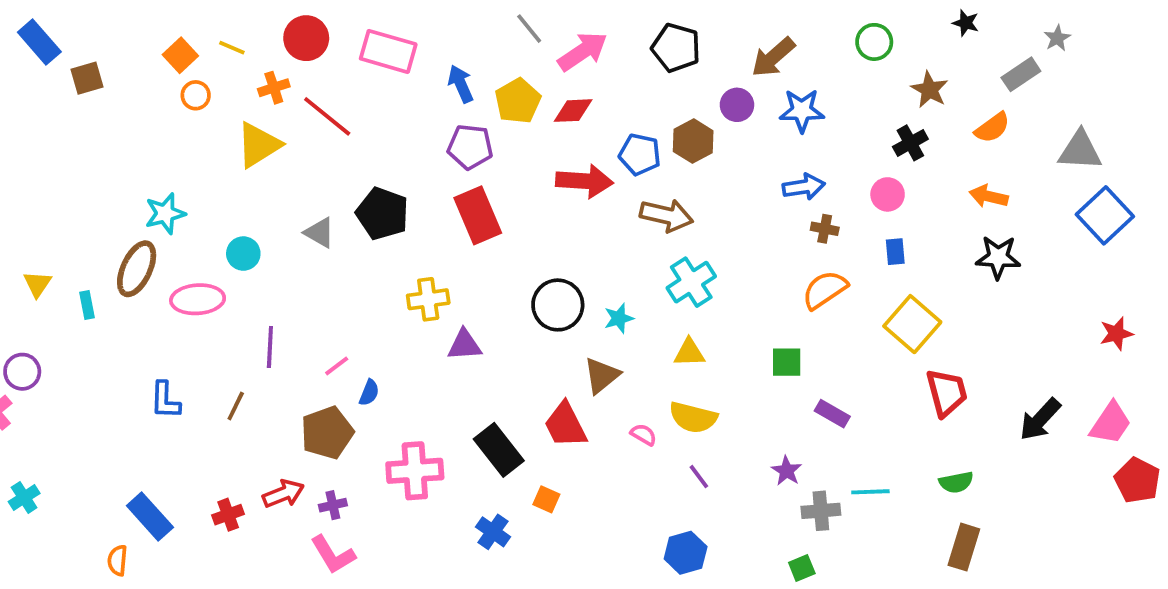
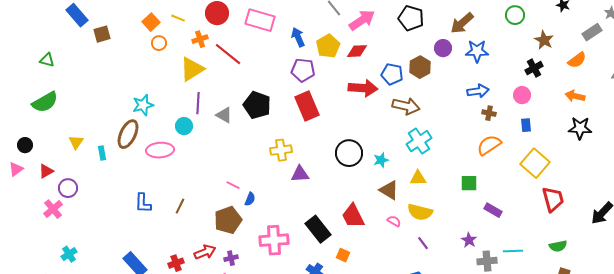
purple line: (270, 347) -> (198, 103), moved
pink line: (337, 366) -> (233, 185), turned 64
brown triangle: (602, 376) -> (389, 190), moved, turned -50

